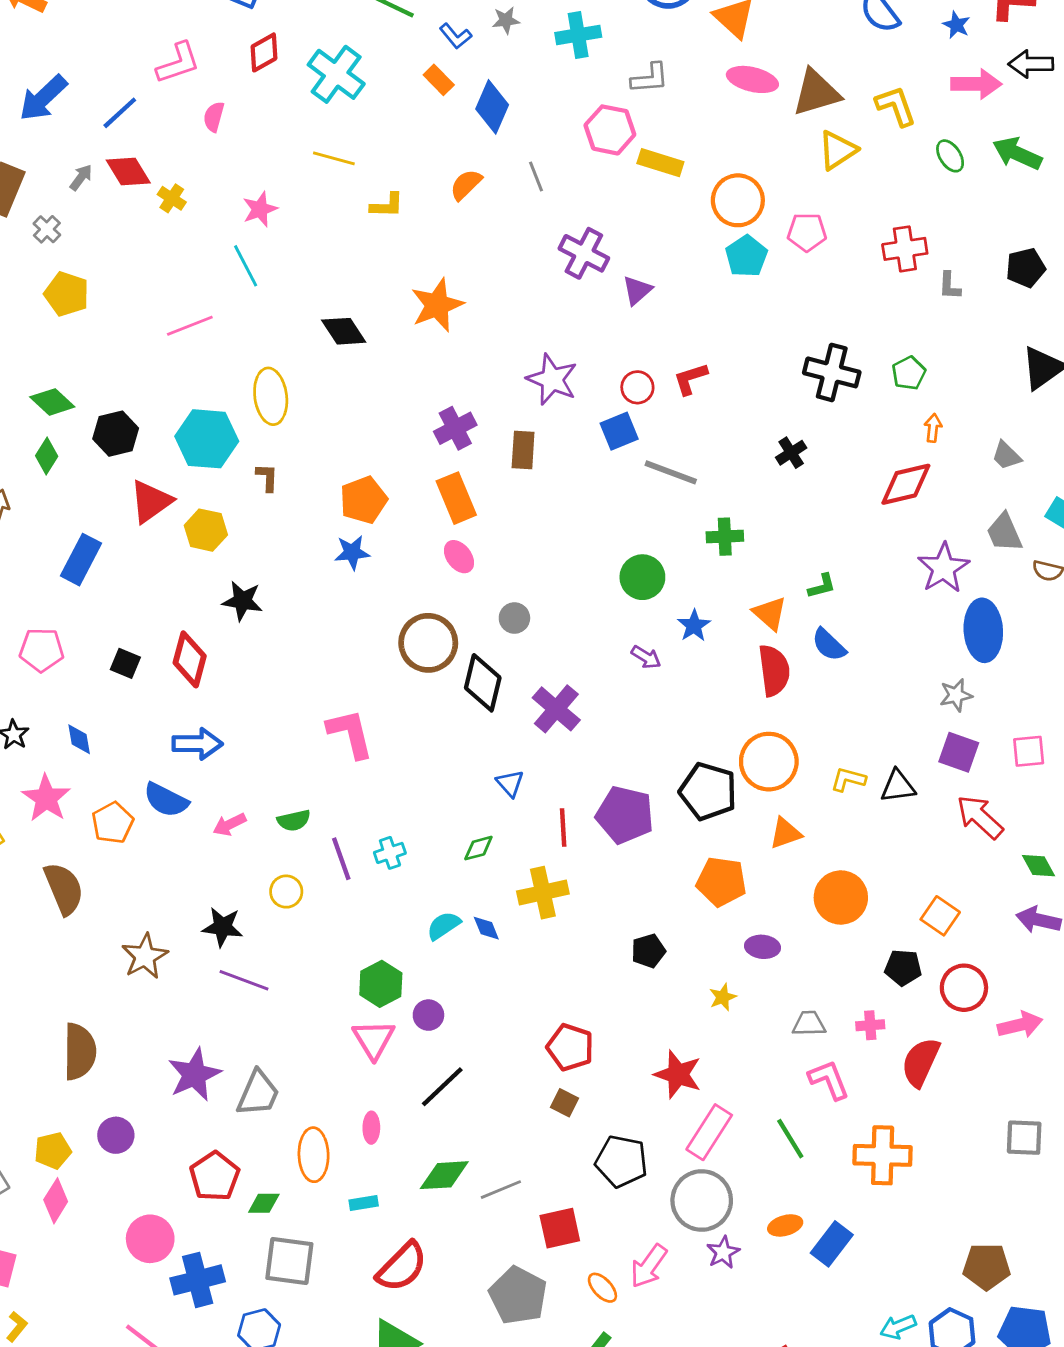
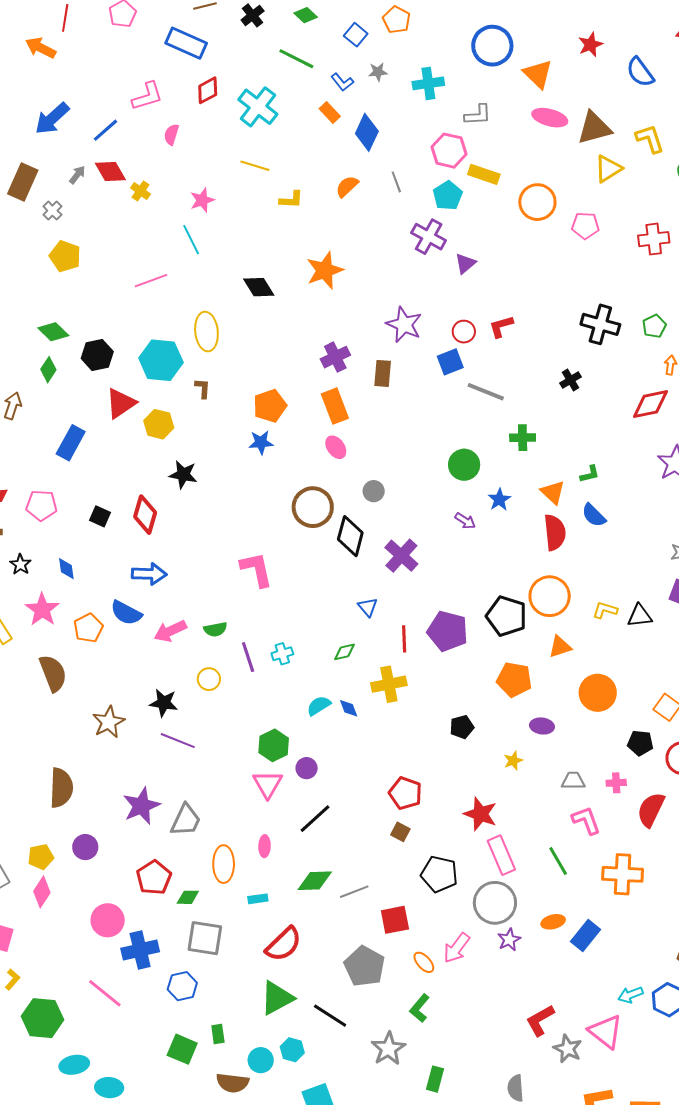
cyan pentagon: (746, 256) -> (448, 196), moved
pink arrow: (230, 824) -> (170, 631), size x1.4
pink rectangle: (709, 1132) -> (501, 855), turned -57

